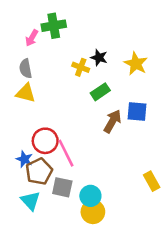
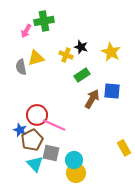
gray semicircle: (26, 69) -> (21, 67), moved
yellow triangle: (26, 93) -> (36, 58), moved, turned -30
pink line: (66, 153) -> (54, 125), turned -40
cyan triangle: (30, 201) -> (35, 164), moved

